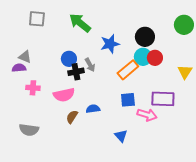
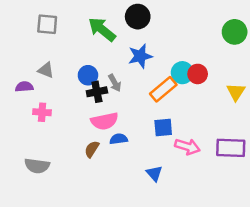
black circle: (145, 37) -> (138, 17), moved
gray triangle: (25, 57) -> (46, 70), moved
pink semicircle: (64, 95) -> (105, 121), moved
purple rectangle: (163, 99) -> (231, 148), moved

